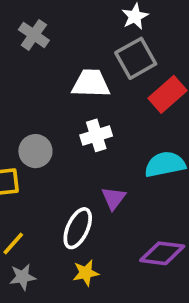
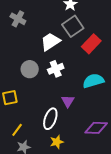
white trapezoid: (91, 83) -> (50, 42), turned -30
gray circle: (35, 151) -> (30, 69), moved

